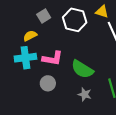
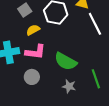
yellow semicircle: (30, 36) -> (33, 30), moved

